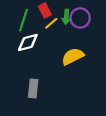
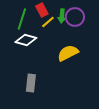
white diamond: (28, 43) -> (26, 40), turned 30

